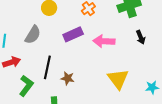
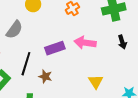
purple rectangle: (73, 34) -> (55, 48), moved
yellow triangle: (118, 79) -> (96, 82), size x0.7

